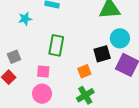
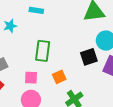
orange square: (84, 71) -> (59, 77), moved

